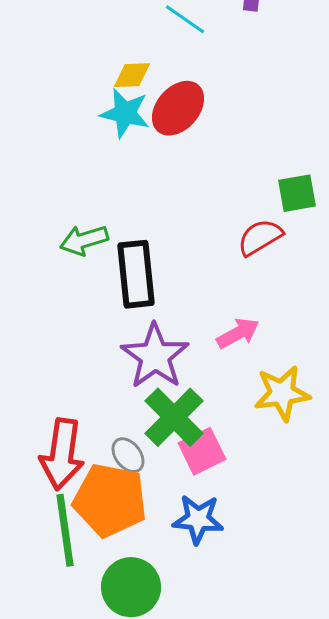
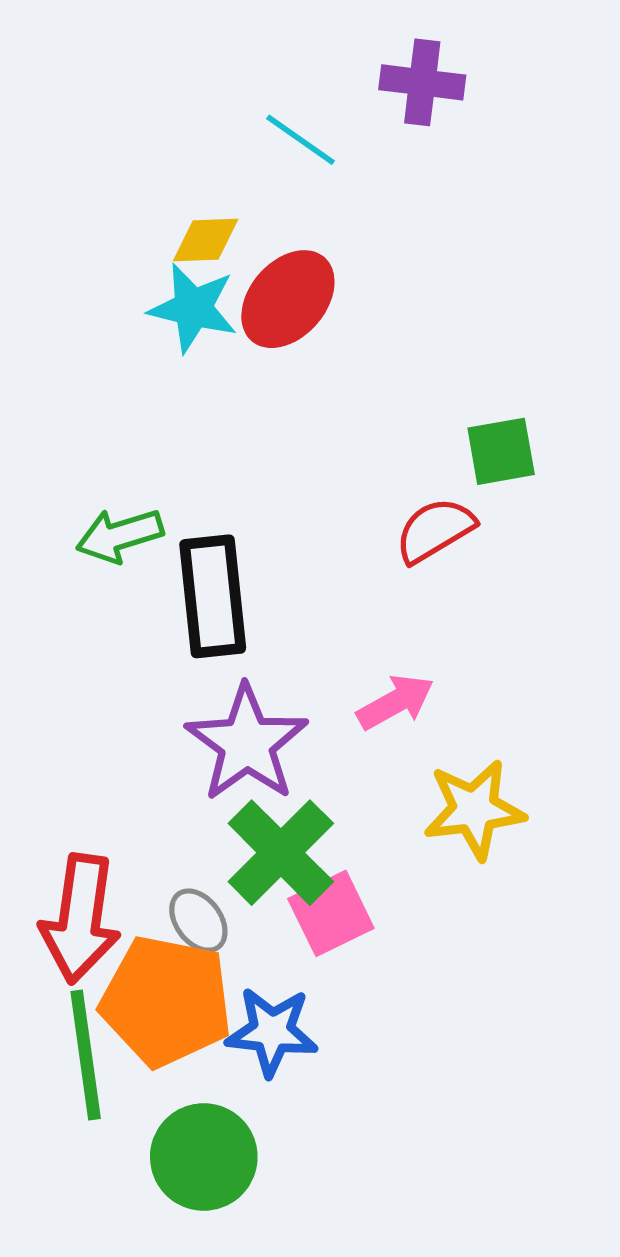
blue star: (198, 519) -> (272, 1032), moved

